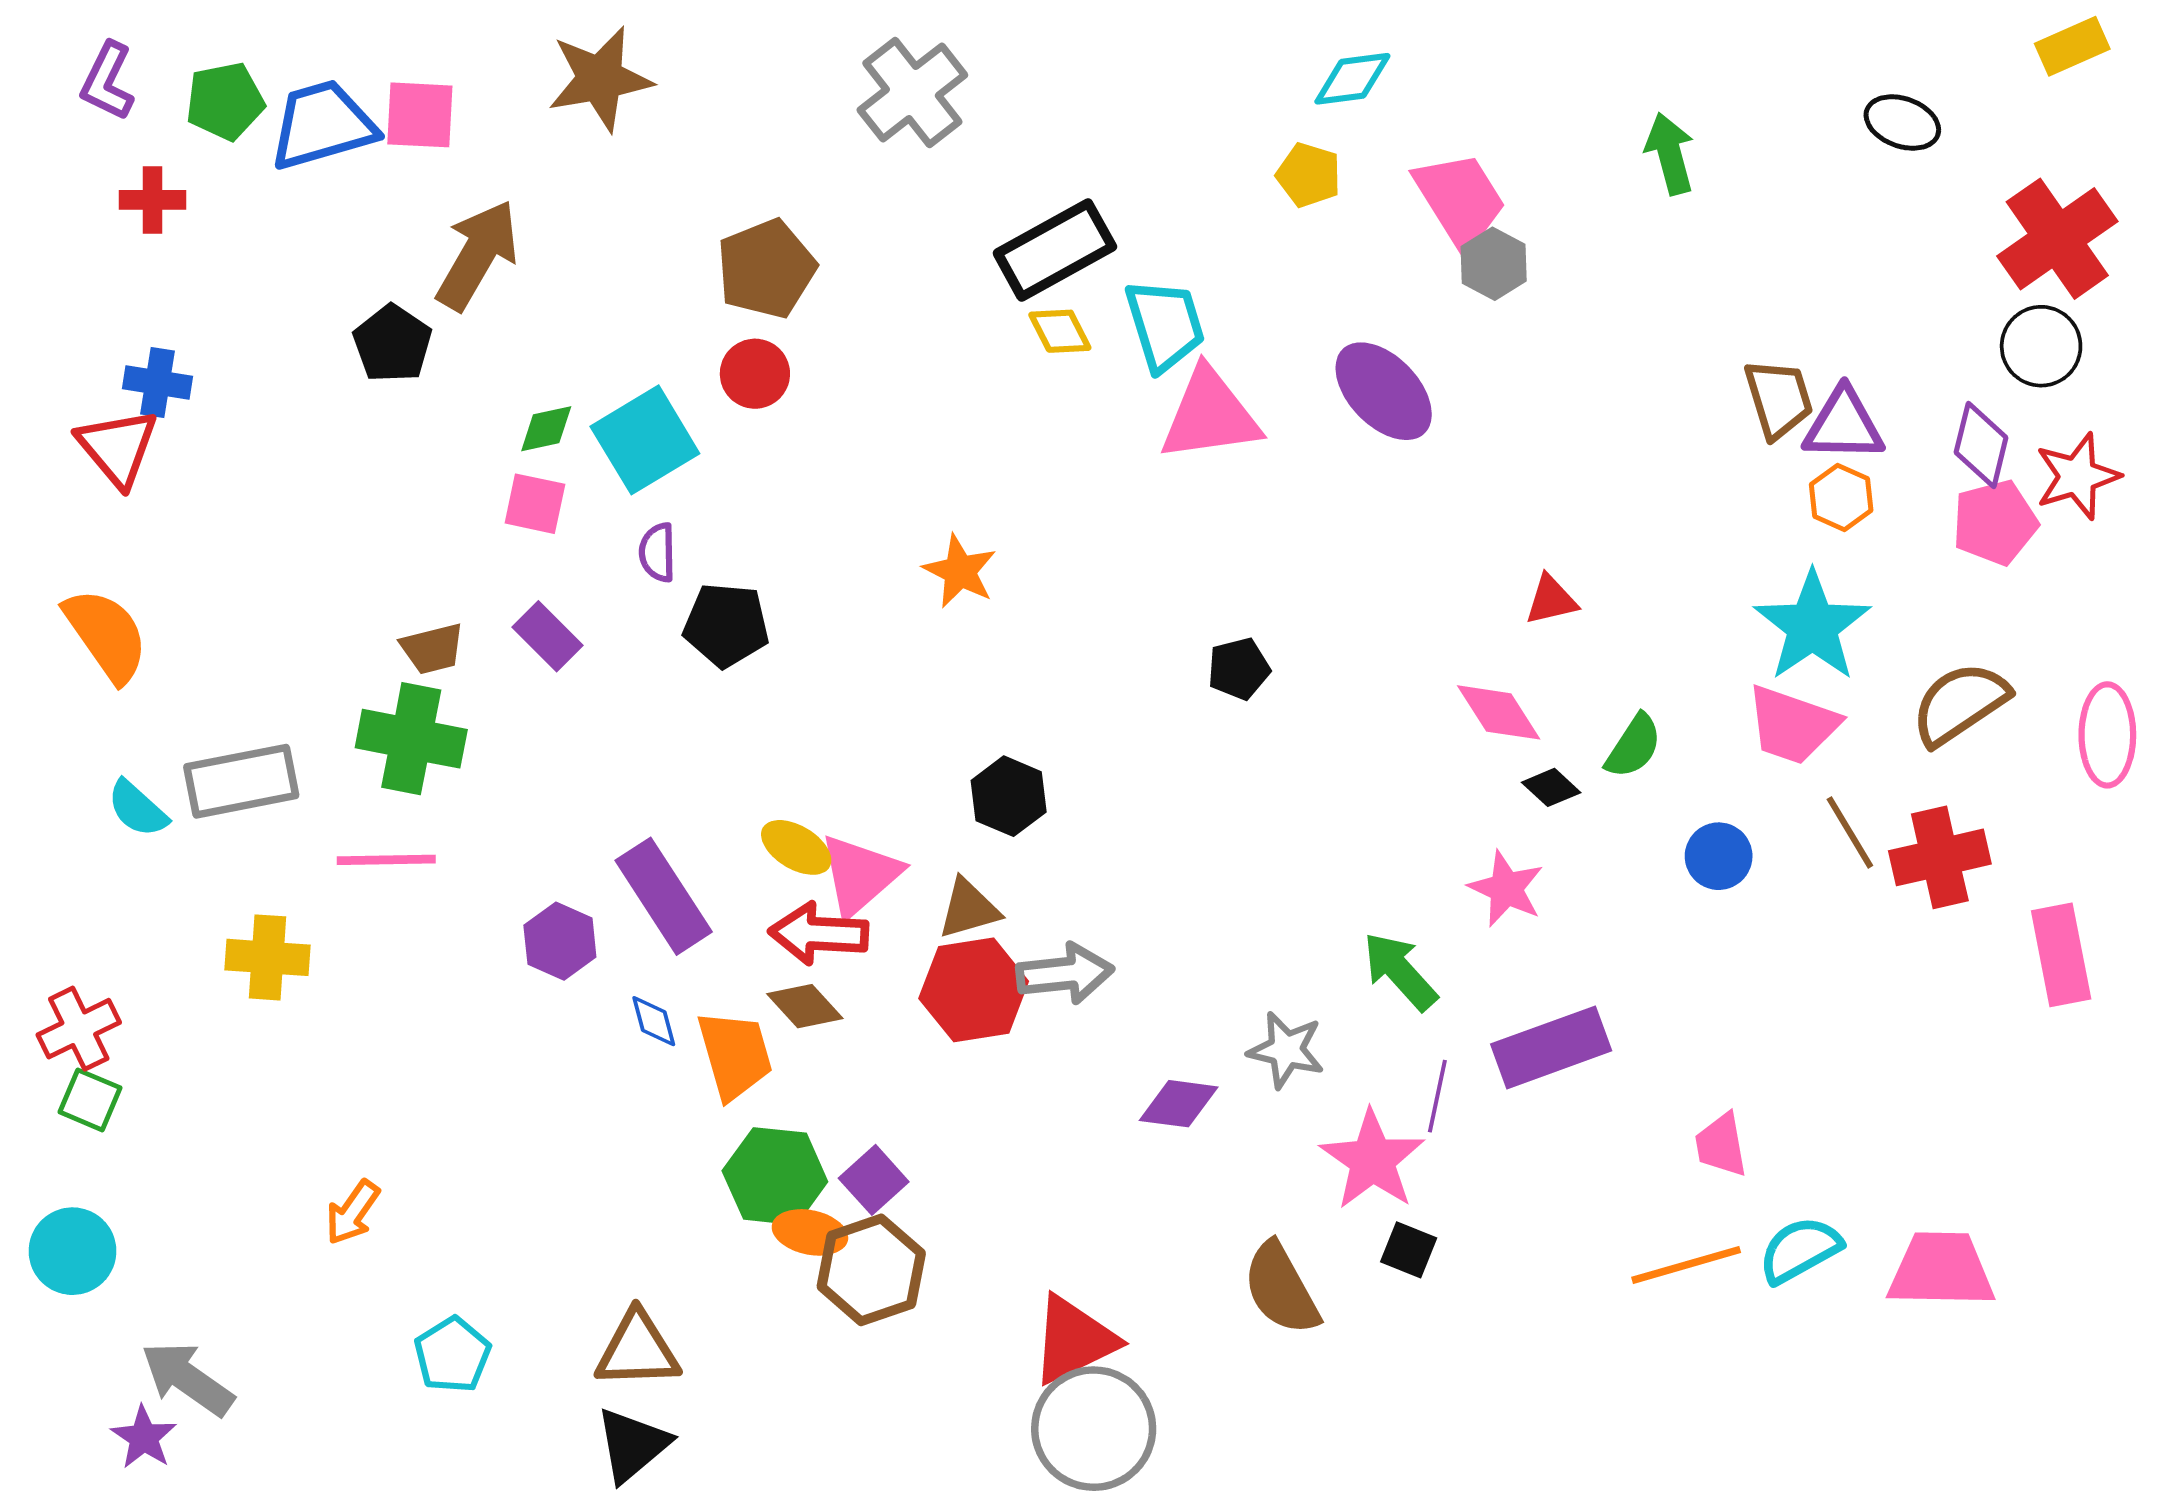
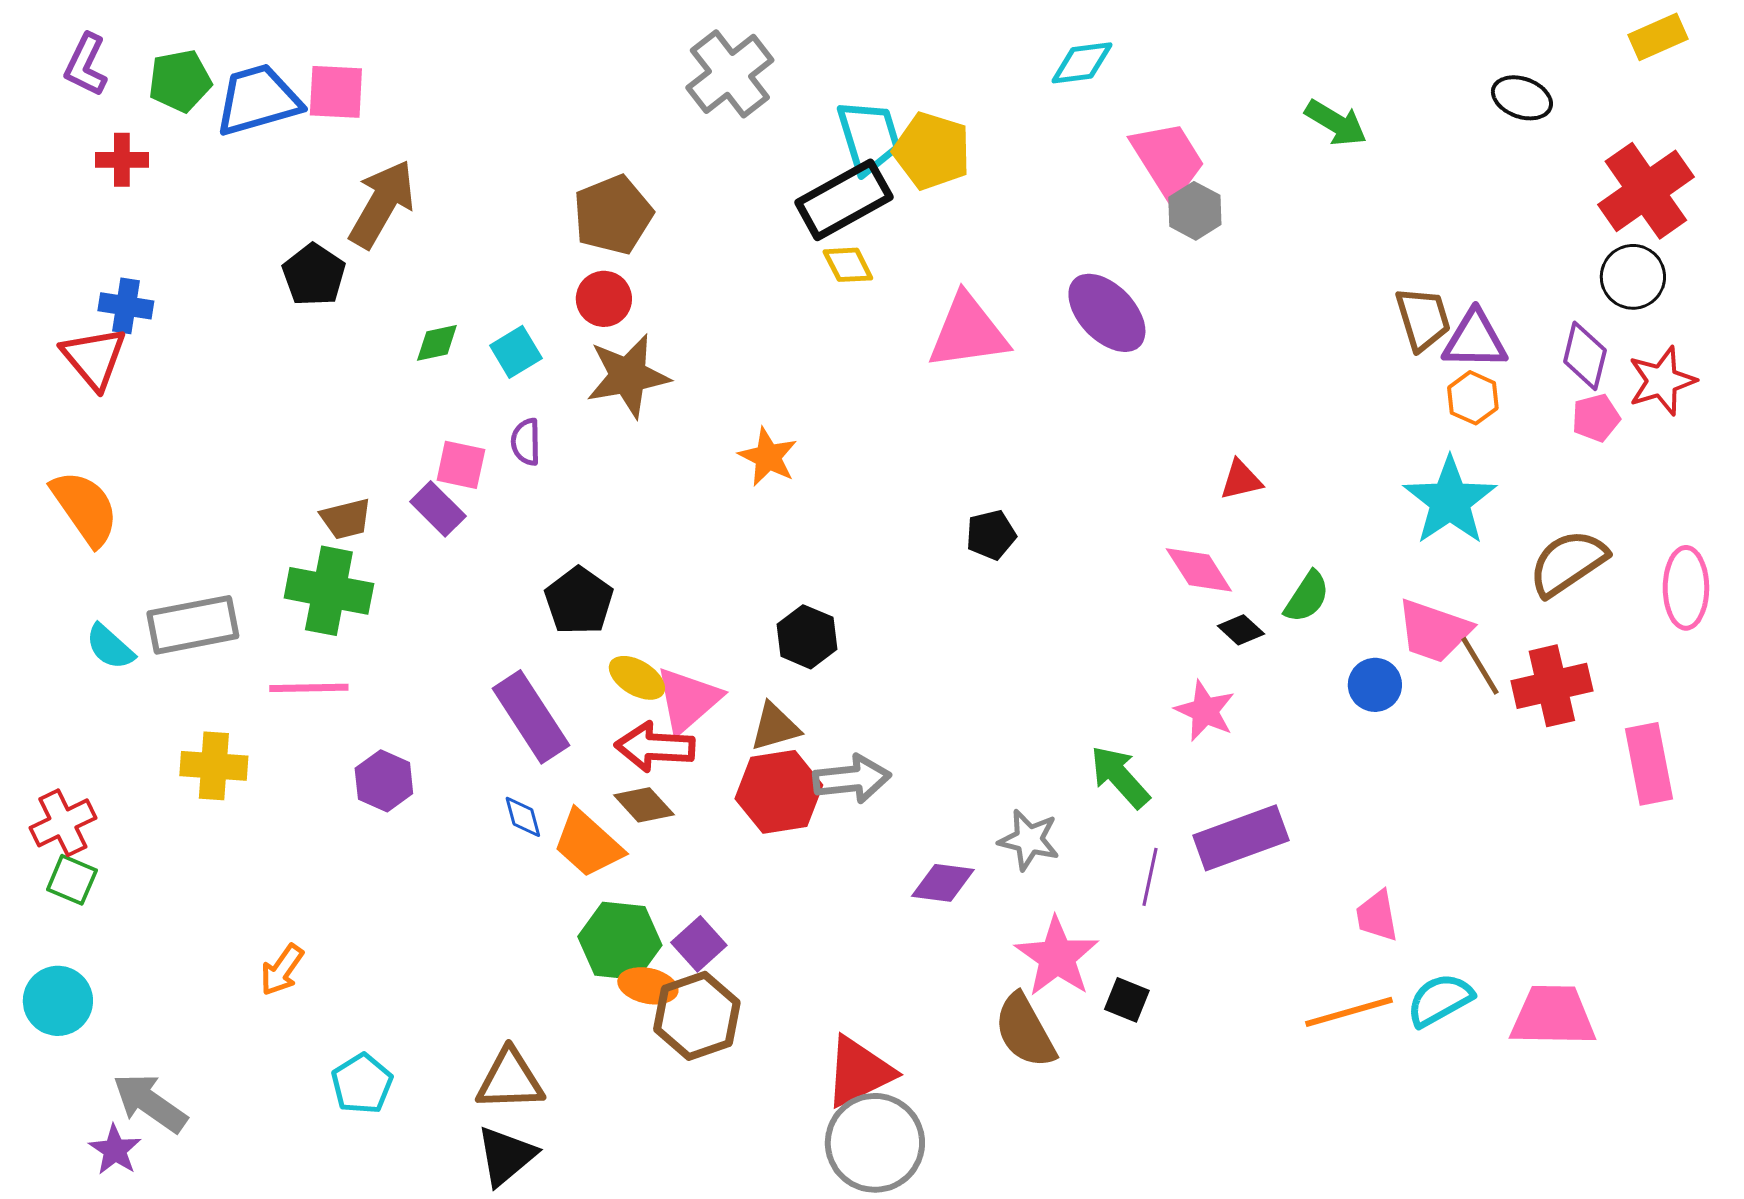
brown star: (600, 79) -> (628, 376), moved
green arrow: (1670, 154) -> (1336, 123), turned 136
yellow pentagon: (1309, 175) -> (932, 151), moved, size x1.5
cyan trapezoid: (1165, 325) -> (869, 137), moved
cyan square: (645, 440) -> (516, 352), size x0.6
pink square: (535, 504) -> (461, 465), moved
pink pentagon: (1995, 522) -> (1596, 418), size x0.7
black pentagon: (726, 625) -> (579, 601), moved, turned 30
pink trapezoid: (1792, 725) -> (1434, 631), moved
purple hexagon: (560, 941) -> (384, 781), moved
orange trapezoid: (735, 1055) -> (588, 844), turned 148
pink star: (1372, 1160) -> (1057, 957), moved

